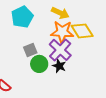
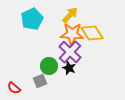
yellow arrow: (60, 13) -> (70, 15), turned -72
gray square: (30, 50) -> (40, 81), moved

